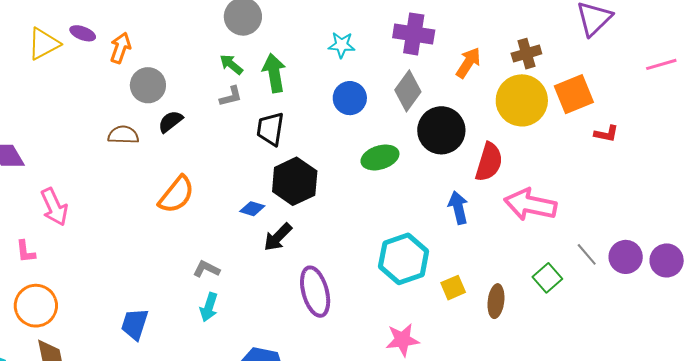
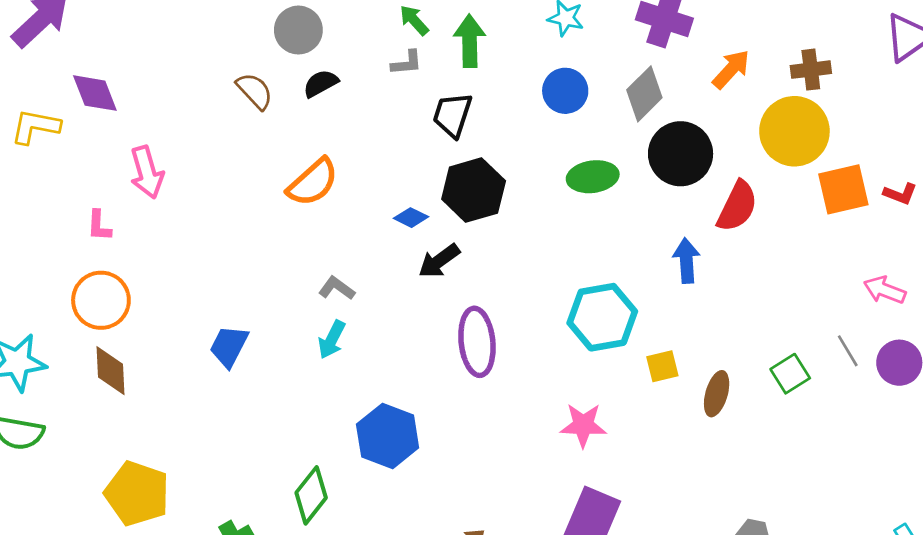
orange square: (574, 94) -> (843, 189), moved
brown semicircle: (123, 135) -> (255, 91), turned 36
pink arrow: (530, 205) -> (885, 290), moved, size x0.6

